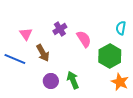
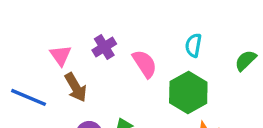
cyan semicircle: (121, 28) -> (193, 45), moved
pink triangle: (26, 34) -> (61, 55), moved

